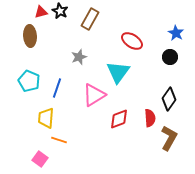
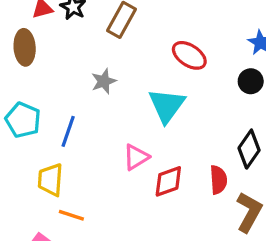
pink triangle: (94, 95) -> (136, 157), moved, size x0.7

